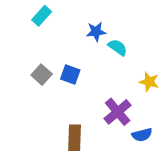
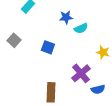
cyan semicircle: (118, 47) -> (81, 28), turned 120
gray square: (42, 75) -> (14, 40), moved

